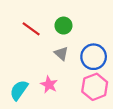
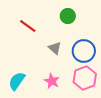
green circle: (63, 26) -> (68, 16), moved
pink star: (49, 85) -> (52, 81), moved

